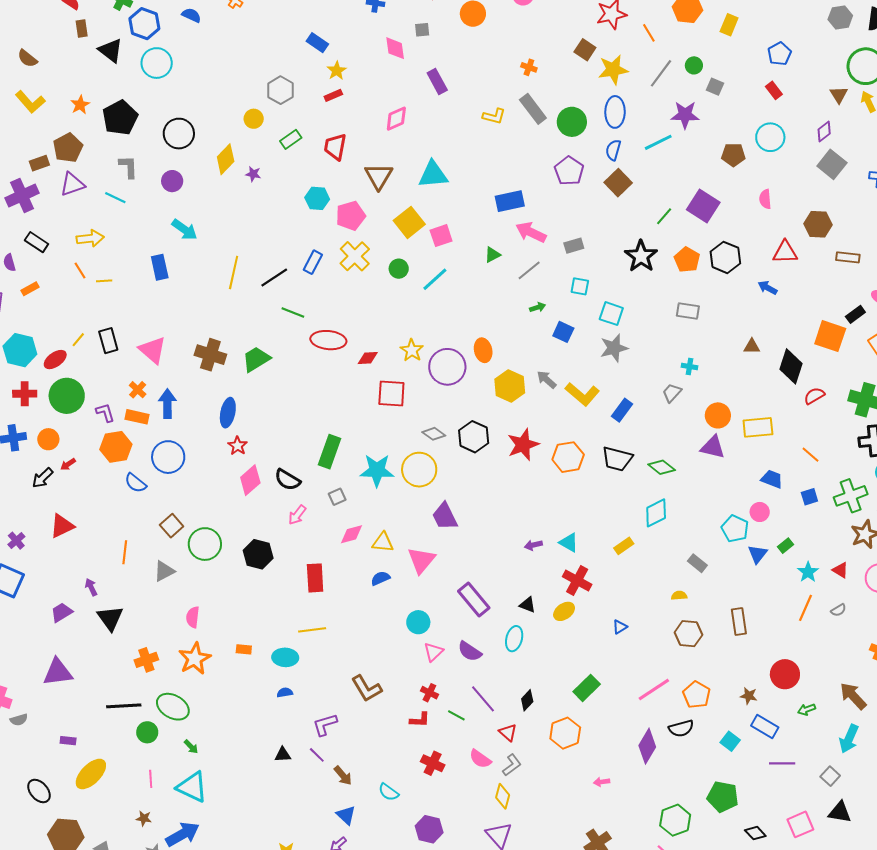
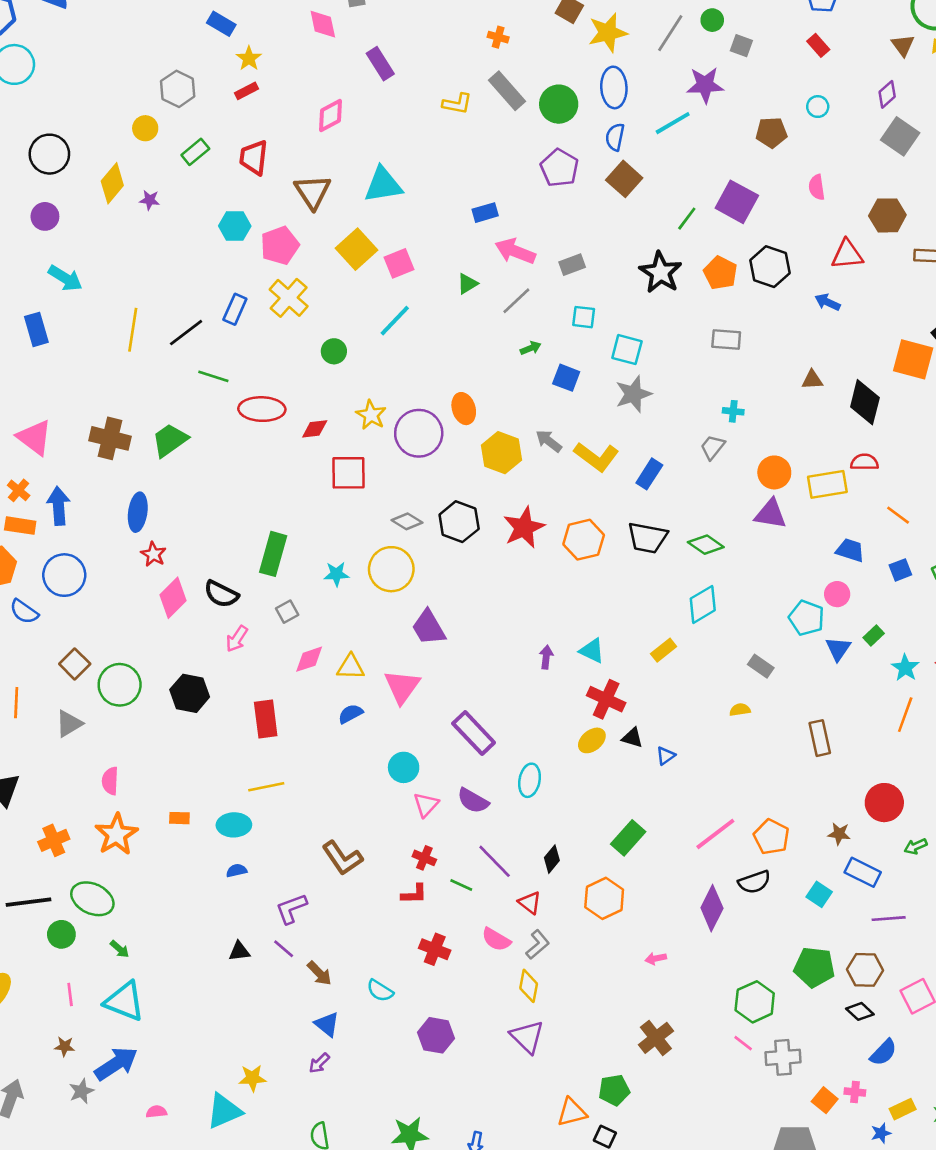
cyan circle: (770, 137) -> (818, 107), size x0.6
blue rectangle: (510, 201) -> (485, 213), size x0.7
green circle: (399, 269) -> (334, 351), moved
red semicircle: (814, 396) -> (864, 462), moved, turned 35
cyan star: (377, 470) -> (336, 574), size x0.6
purple arrow: (533, 545) -> (546, 657), turned 114
black triangle: (528, 605) -> (632, 738), moved
brown hexagon: (688, 634) -> (865, 970), moved

